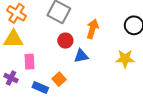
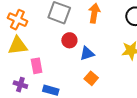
orange arrow: (93, 29) -> (94, 13), moved
orange square: (59, 79) -> (91, 78), moved

